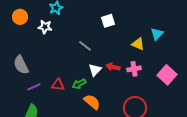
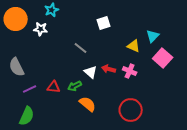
orange circle: (20, 17) -> (16, 19), size x1.5
pink cross: (134, 69) -> (130, 71), turned 32
white triangle: (95, 70) -> (91, 72), turned -32
pink square: (167, 75) -> (163, 58), moved

